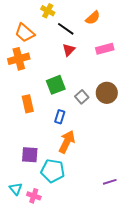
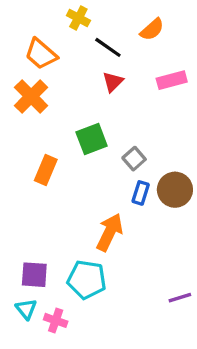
orange cross: (19, 59) -> (31, 96), turned -30
brown circle: (107, 93) -> (175, 190), moved
orange rectangle: (28, 104) -> (46, 170), turned 36
blue rectangle: (60, 117) -> (141, 193), moved
purple square: (30, 155) -> (34, 275), moved

